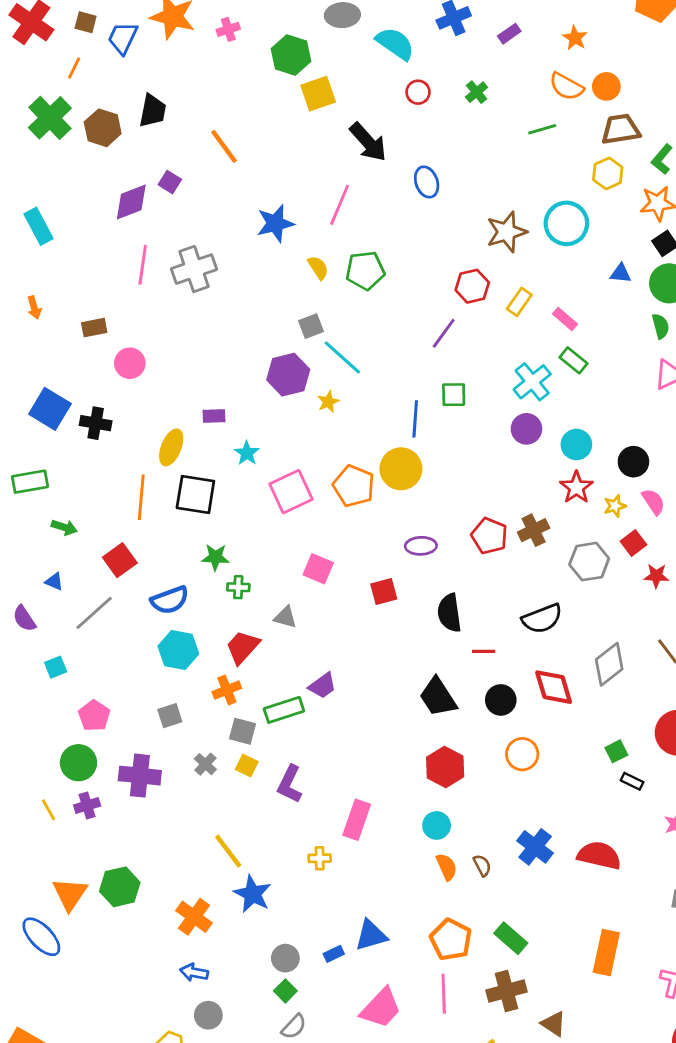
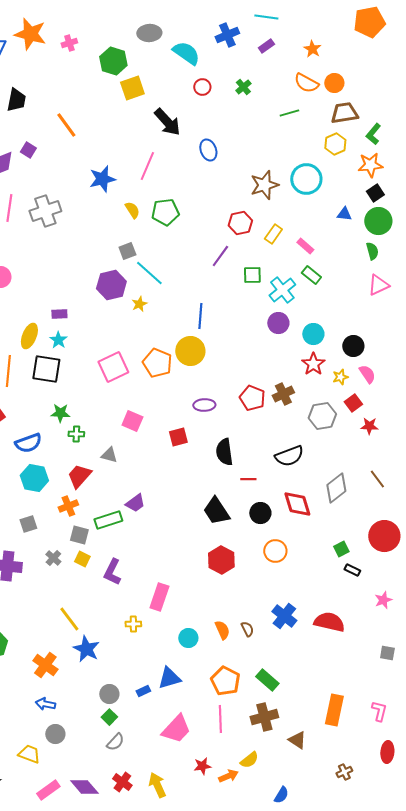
green square: (454, 395) -> (252, 275), moved
cyan star: (247, 453) -> (58, 340), moved
cyan circle: (437, 825) -> (188, 638), moved
orange rectangle: (606, 952) -> (334, 710), moved

